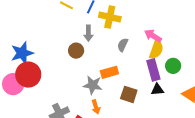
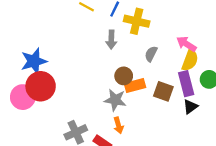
brown circle: (76, 51) -> (124, 76), moved
black triangle: (157, 90) -> (190, 107), turned -32
brown square: (129, 94) -> (163, 91), moved

